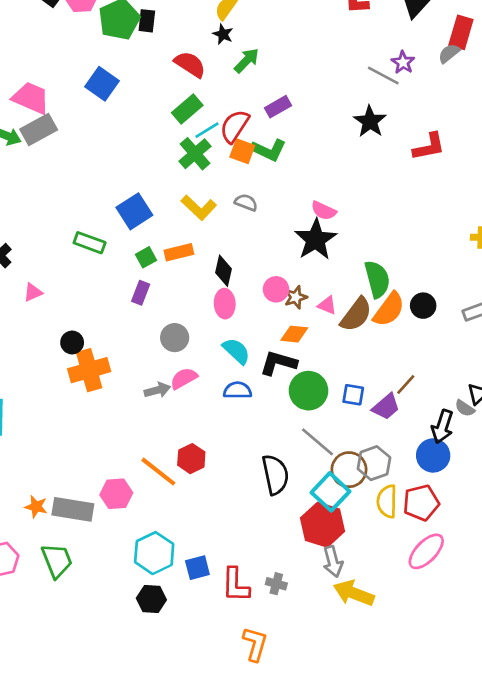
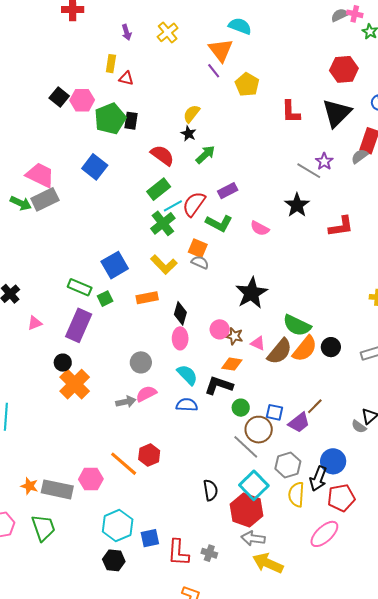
orange square: (242, 151) -> (198, 248), moved
pink semicircle: (324, 211) -> (260, 228), moved
green square: (146, 257) -> (105, 299), moved
green semicircle: (377, 279) -> (297, 325), turned 128
purple rectangle: (141, 293) -> (79, 325), moved, size x1.8
brown star: (296, 297) -> (234, 336), turned 30
orange cross: (89, 370) -> (75, 384), turned -32
green circle: (309, 391) -> (241, 408), size x0.6
black arrow: (442, 427) -> (318, 479), moved
brown circle: (349, 470) -> (259, 430), moved
black semicircle: (275, 475) -> (210, 490), moved, size x0.7
red pentagon: (421, 503) -> (341, 498), moved
gray arrow: (333, 562) -> (253, 538), turned 110

